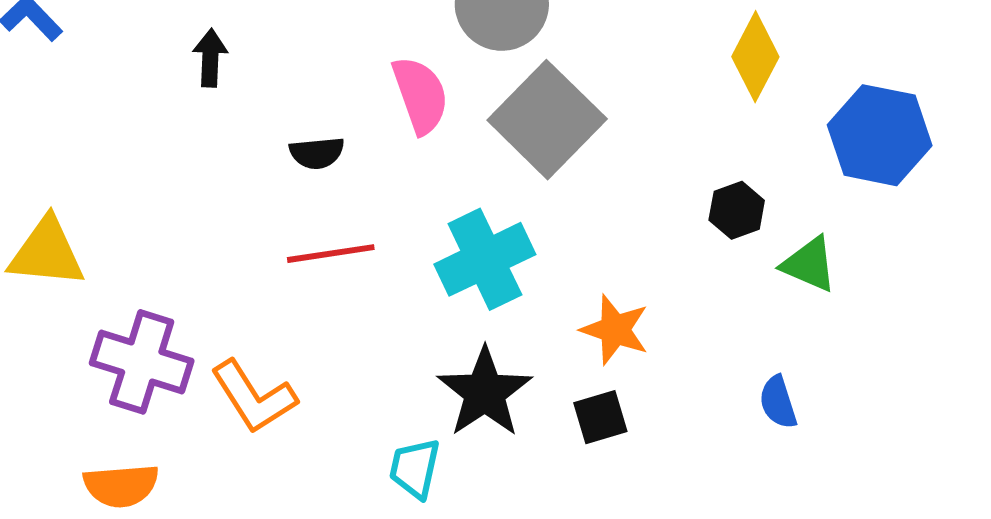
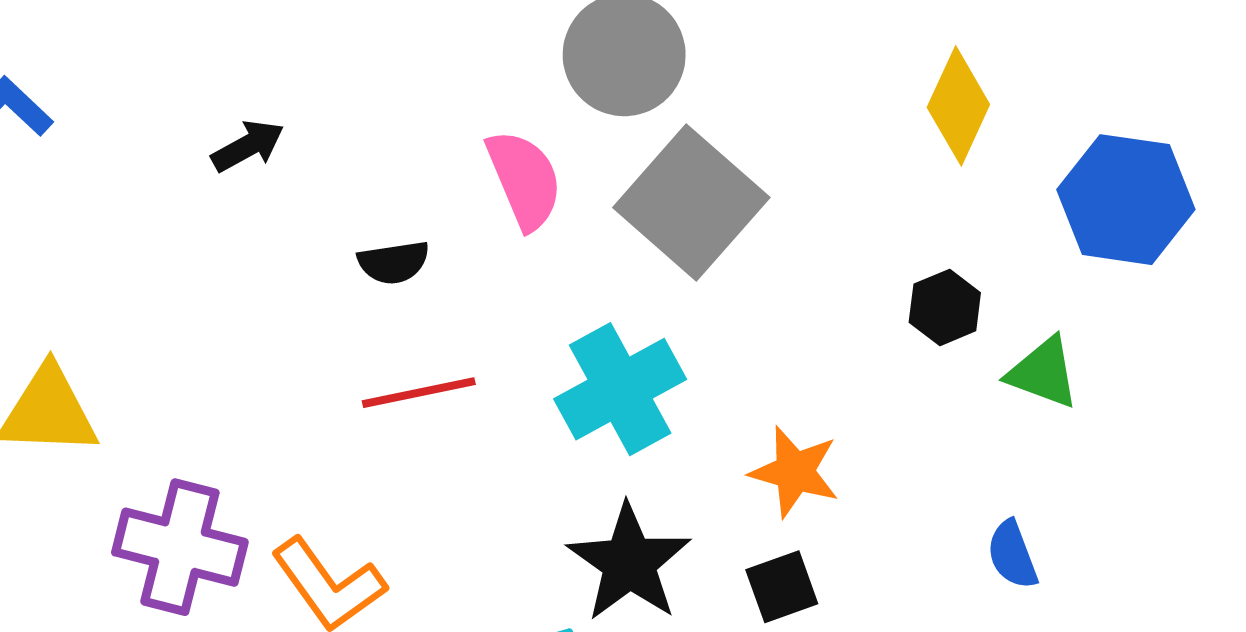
black arrow: (210, 58) -> (248, 146), turned 62

